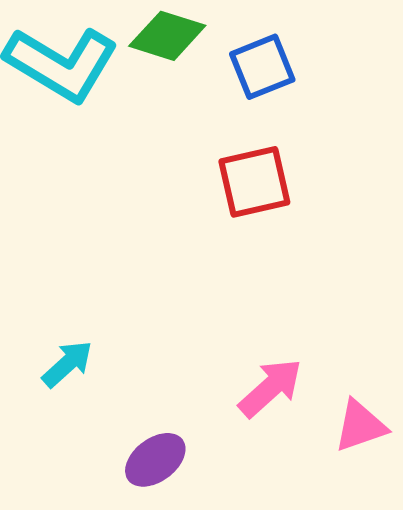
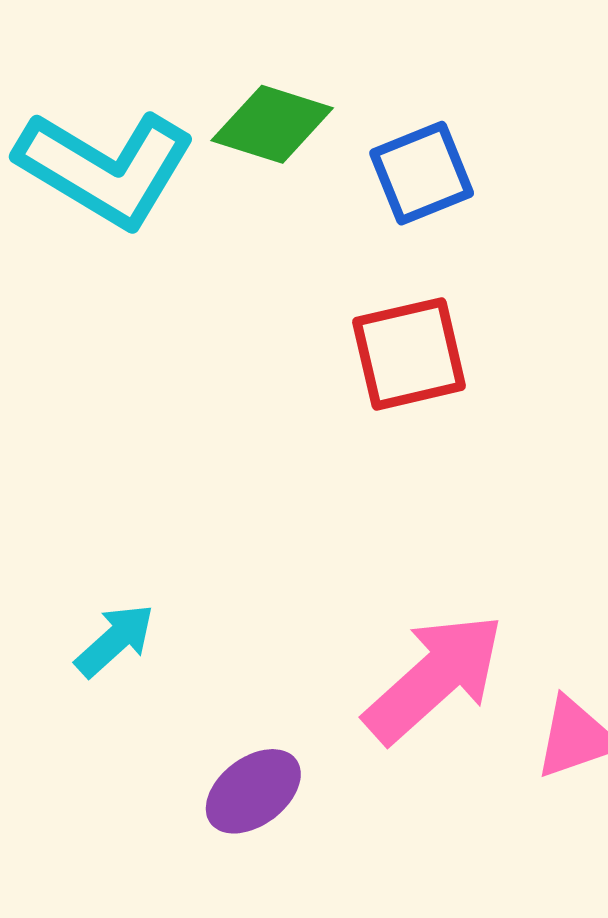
pink arrow: (270, 388) -> (434, 678), size x1.4

